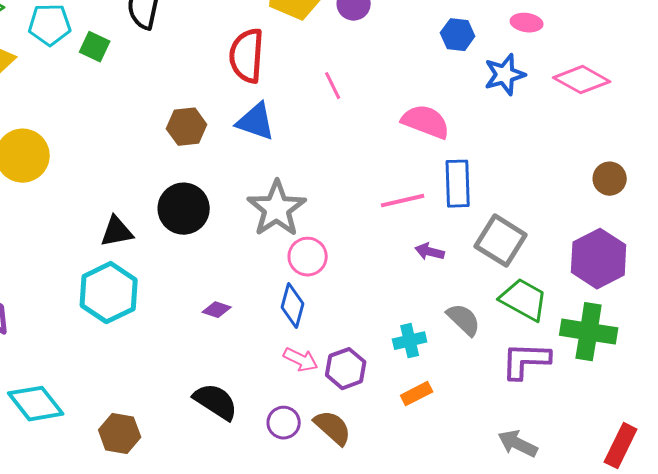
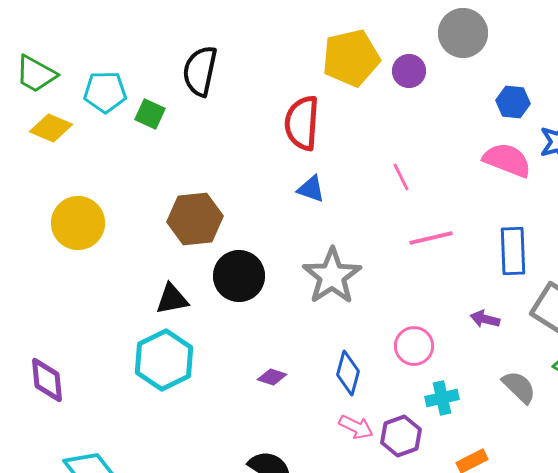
pink line: (333, 86) -> (401, 177), moved
blue triangle: (256, 122) -> (311, 189), size x0.7
pink semicircle: (426, 122) -> (507, 160), moved
brown hexagon: (187, 127) -> (195, 219), moved, size x1.4
pink line: (403, 201) -> (431, 238), moved
pink circle: (308, 257) -> (414, 346), moved
cyan cross: (410, 341) -> (442, 398), moved

